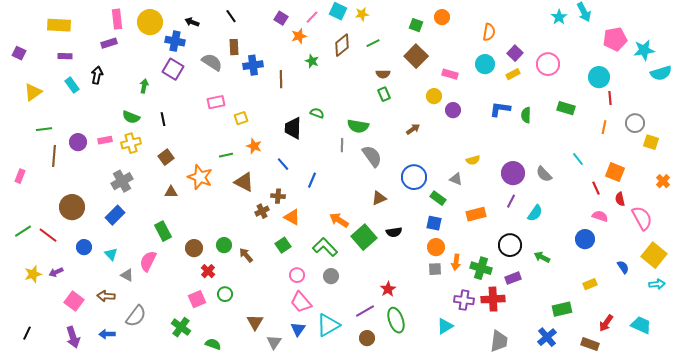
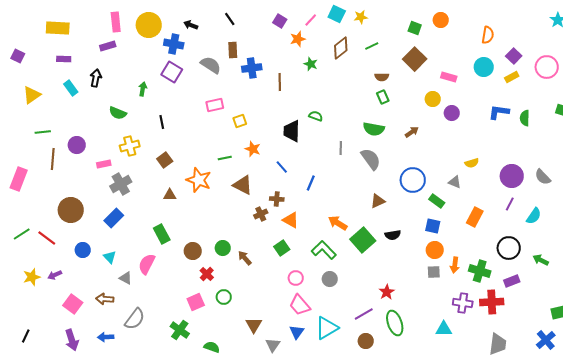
green semicircle: (131, 117) -> (118, 113), moved
green semicircle: (358, 126) -> (374, 129), moved
pink rectangle: (105, 140) -> (104, 164), moved
pink rectangle: (20, 176) -> (19, 179), size x1.6
orange rectangle: (476, 214) -> (475, 217), turned -48
cyan triangle: (445, 326) -> (444, 329), turned 30

